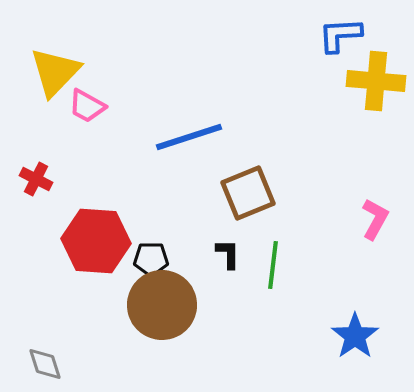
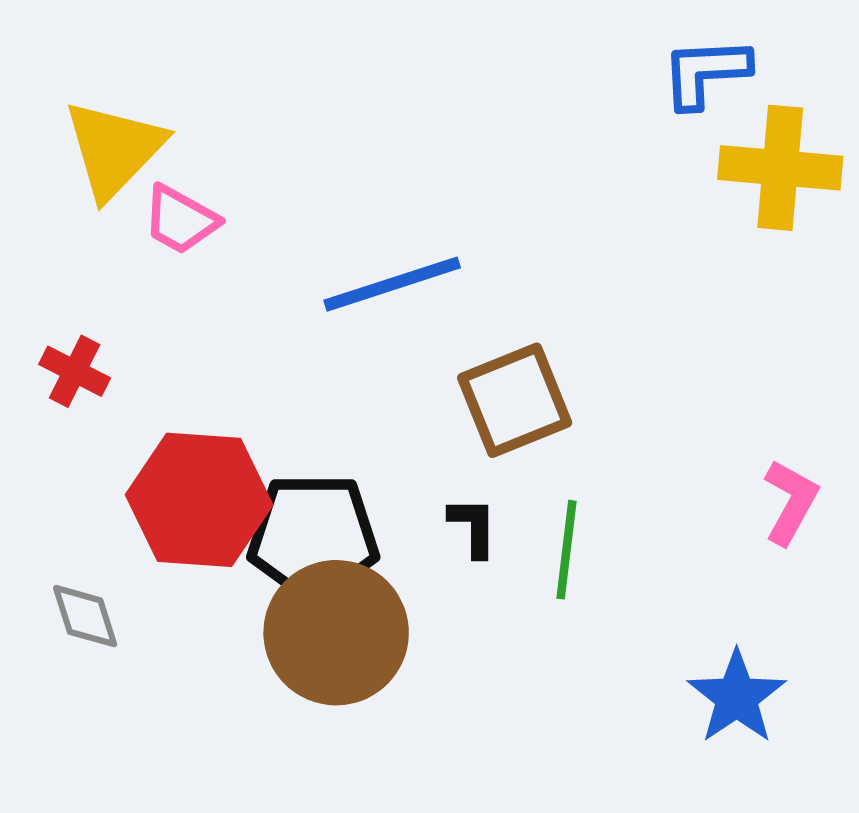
pink L-shape: (375, 219) -> (791, 502), moved
black pentagon: (151, 259) -> (313, 537), size x1.8
gray diamond: (45, 364) -> (85, 616), moved

